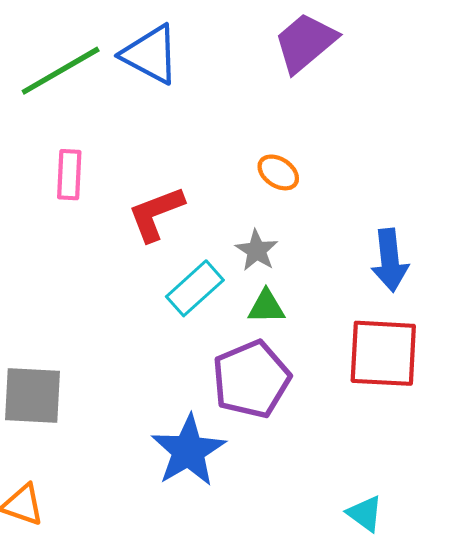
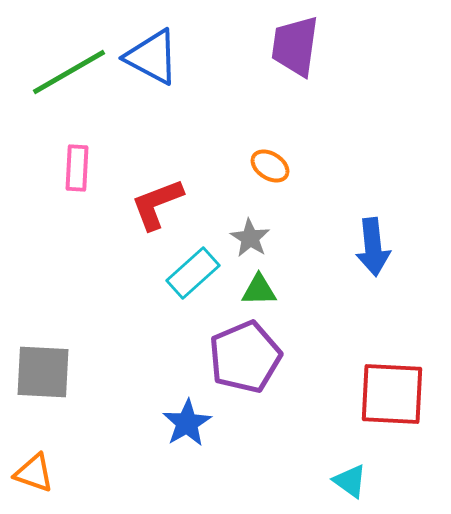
purple trapezoid: (305, 43) -> (295, 46), turned -42
red square: (383, 353) -> (392, 394), moved
blue star: (188, 451) -> (187, 423), size x0.7

